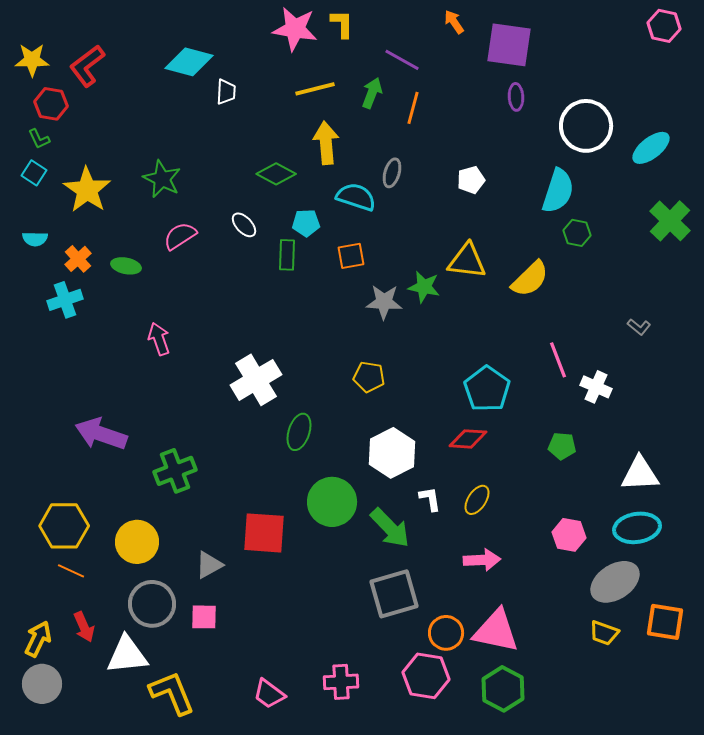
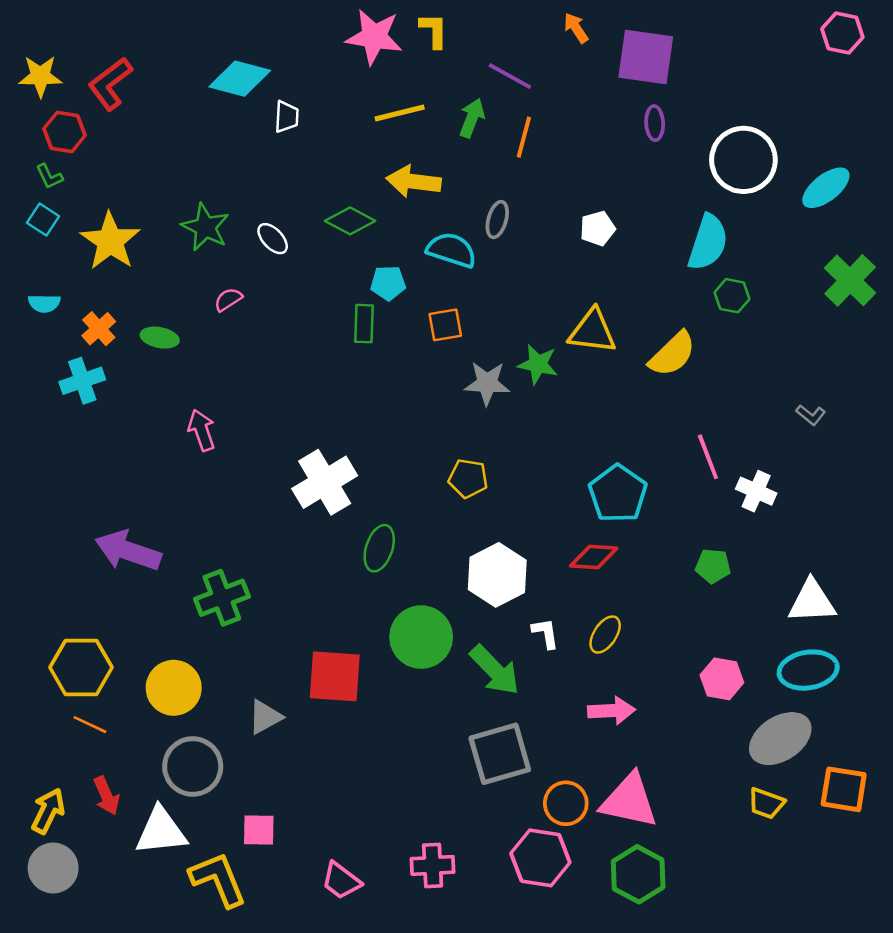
yellow arrow: (326, 143) -> (414, 181), turned -78
white ellipse: (244, 225) -> (273, 239), moved
pink semicircle: (180, 236) -> (228, 299), size x0.7
pink square: (204, 617) -> (259, 830), moved

